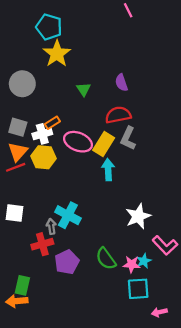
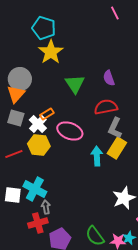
green triangle: (84, 89) -> (75, 84), size x1.5
white cross: (42, 134) -> (38, 124), turned -30
yellow rectangle: (104, 144) -> (117, 148), moved
orange triangle: (18, 152) -> (16, 94), moved
cyan cross: (68, 215) -> (35, 189), moved

